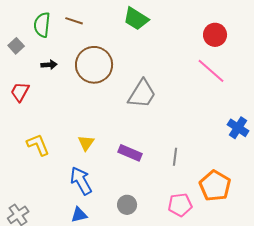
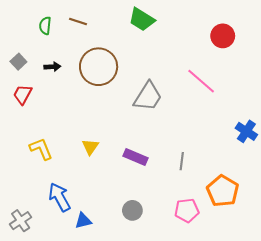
green semicircle: (42, 25) -> (45, 26), size x0.7
gray square: (16, 46) -> (18, 62), moved
pink line: (211, 71) -> (201, 81), moved
blue arrow: (81, 181) -> (60, 197), moved

